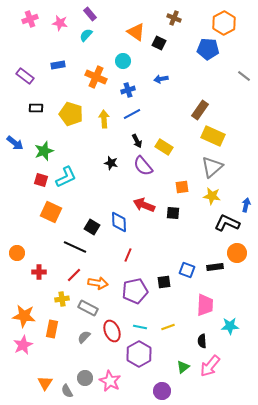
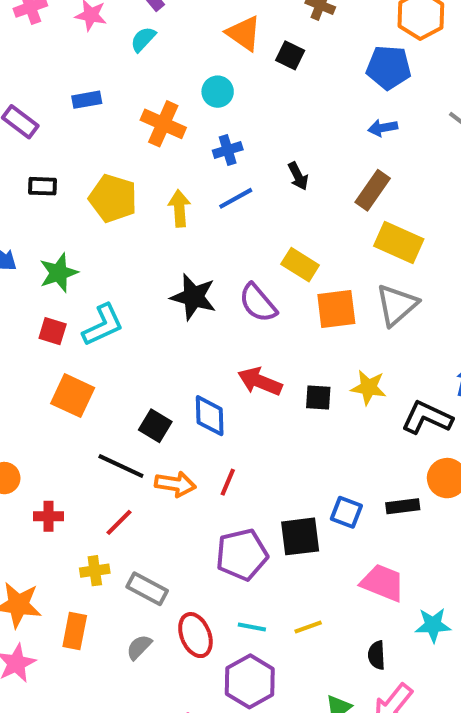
blue arrow: (161, 79) -> (383, 128), moved
black arrow: (137, 141) -> (298, 176), moved
black star: (111, 163) -> (193, 297), size x1.6
orange square: (182, 187) -> (336, 309), moved, size x1.5
yellow star: (212, 196) -> (369, 387), moved
black square: (164, 282) -> (300, 536), size x1.5
orange arrow: (98, 283) -> (175, 484), moved
pink trapezoid: (205, 305) -> (383, 583), turned -70

